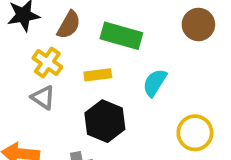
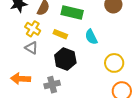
yellow rectangle: (98, 75) -> (60, 34), turned 32
cyan semicircle: (155, 83) -> (91, 37), turned -56

